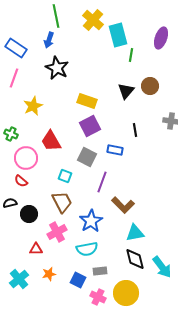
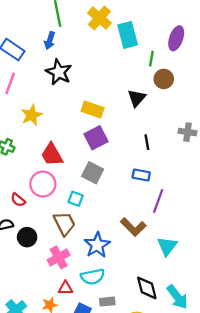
green line: (131, 55) -> (151, 59), moved
brown circle: (150, 86) -> (164, 79), moved
blue rectangle: (115, 150) -> (141, 175), moved
pink circle: (26, 158) -> (43, 184), moved
cyan square: (65, 176) -> (76, 199), moved
purple line: (102, 182) -> (158, 201), moved
cyan triangle: (135, 233) -> (167, 246), moved, turned -42
red triangle: (36, 249) -> (65, 288), moved

